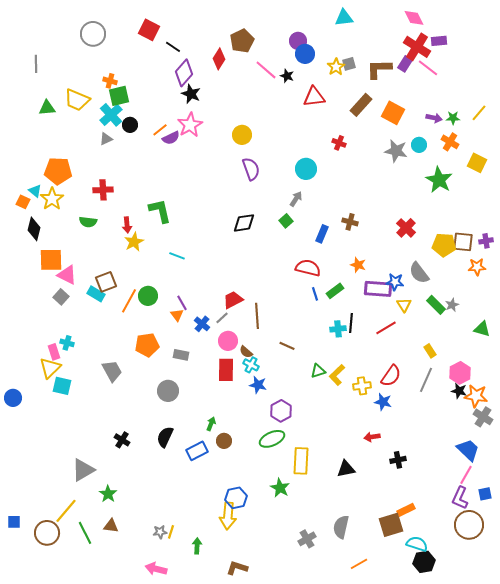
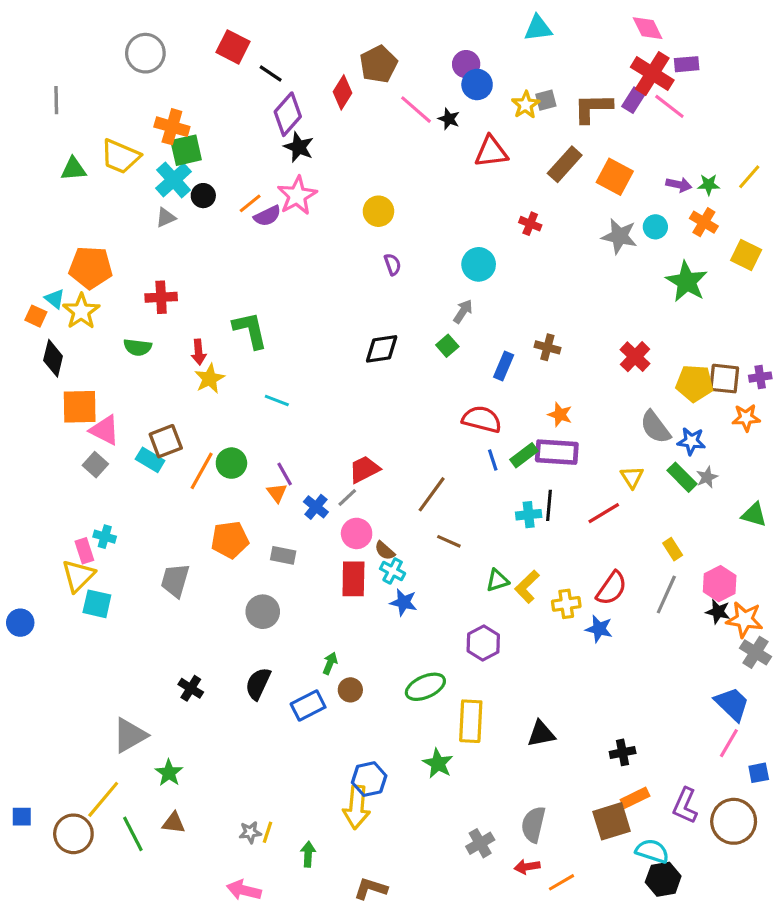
orange cross: (110, 81) -> (172, 127), size x1.5
purple semicircle: (251, 169) -> (393, 264), size x0.6
blue star: (395, 282) -> (691, 441), moved
purple rectangle: (378, 289) -> (557, 452), moved
brown line: (257, 316) -> (432, 494), moved, turned 40
gray trapezoid: (112, 371) -> (175, 580), turned -135
purple hexagon: (281, 411) -> (483, 643), moved
red arrow: (372, 437) -> (527, 867), moved
black cross: (398, 460) -> (623, 752), moved
purple L-shape: (460, 498) -> (685, 806), moved

